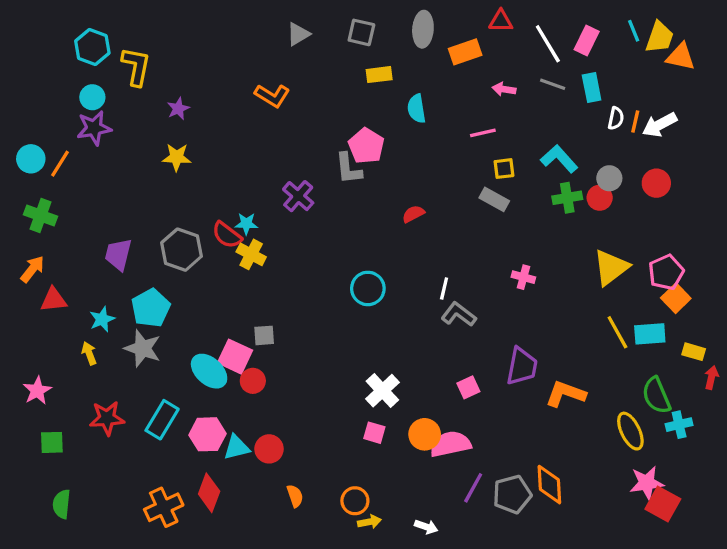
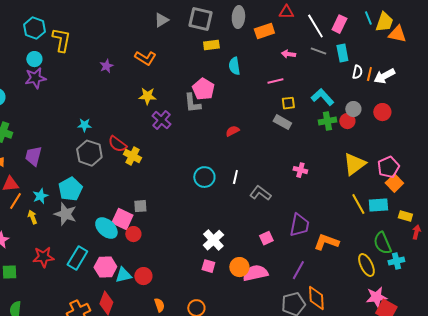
gray square: (361, 32) -> (200, 19), size x1.4
purple star: (178, 109) -> (106, 66), moved
yellow star: (177, 157) -> (147, 96), moved
orange line: (60, 164) -> (15, 201), moved
cyan star: (246, 224) -> (84, 125), moved
purple trapezoid: (118, 254) -> (33, 156), moved
white line: (444, 288) -> (235, 177), moved
purple line: (473, 488) -> (298, 270), moved

